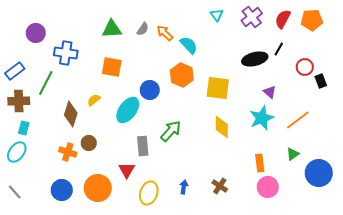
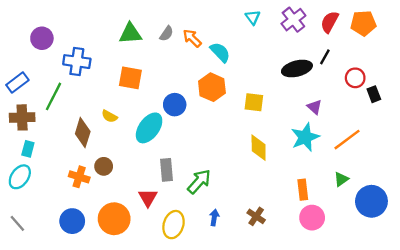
yellow square: (218, 88) -> (254, 102), size x0.7
yellow semicircle: (94, 100) -> (109, 116), turned -112
green arrow: (171, 131) -> (199, 181), moved

